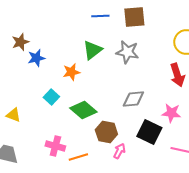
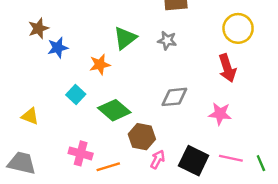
gray star: (127, 52) -> (167, 40), size x0.7
black square: (149, 132) -> (194, 161), moved

